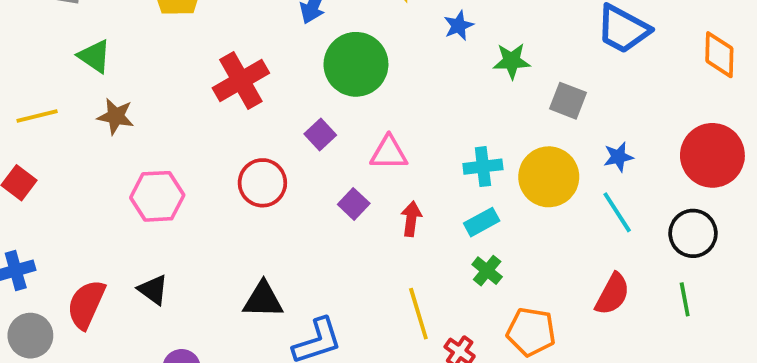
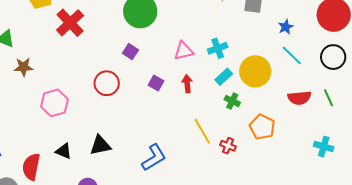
red cross: (241, 80) -> (70, 23), moved
pink triangle: (389, 153) -> (184, 51), moved
yellow circle: (549, 177) -> (255, 71), moved
red semicircle: (613, 294) -> (299, 98), turned 70
green line: (685, 299) -> (328, 98), moved
black triangle: (263, 300) -> (100, 145), moved
orange pentagon: (531, 332) -> (262, 127), turned 30

